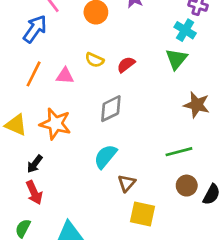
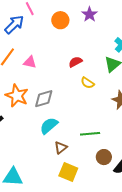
yellow semicircle: (95, 60) -> (88, 83), moved
gray diamond: (111, 109) -> (44, 99), moved
green line: (179, 152) -> (90, 134), moved

